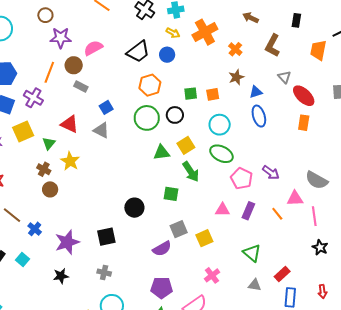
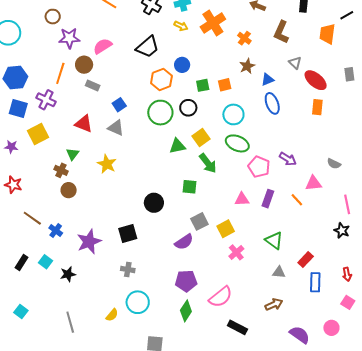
blue circle: (167, 55) -> (182, 65), moved
green triangle: (49, 143) -> (73, 154), moved
yellow star: (70, 161) -> (107, 164), moved
gray semicircle: (317, 180) -> (334, 164), size x0.6
pink line: (314, 216) -> (347, 204), moved
pink cross: (212, 275) -> (236, 252), moved
black star: (61, 276) -> (68, 274), moved

